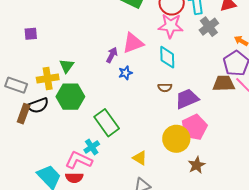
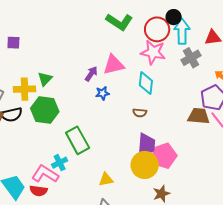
purple trapezoid: (187, 99) -> (146, 145), moved, turned 110
yellow triangle: (140, 158) -> (106, 179), turned -49

